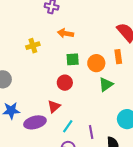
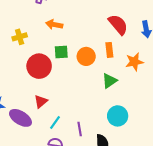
red circle: (65, 83) -> (39, 66), moved, size x1.5
green triangle: (106, 84) -> (110, 81), moved
purple ellipse: (35, 122) -> (20, 118), turned 45

